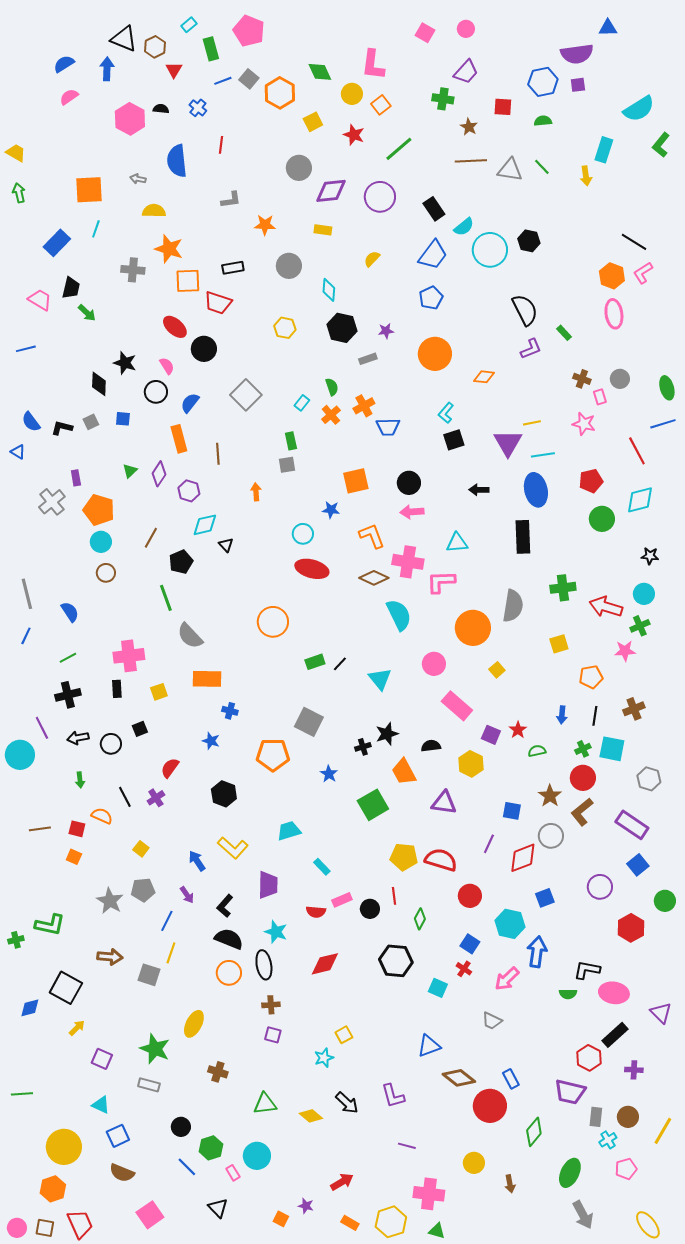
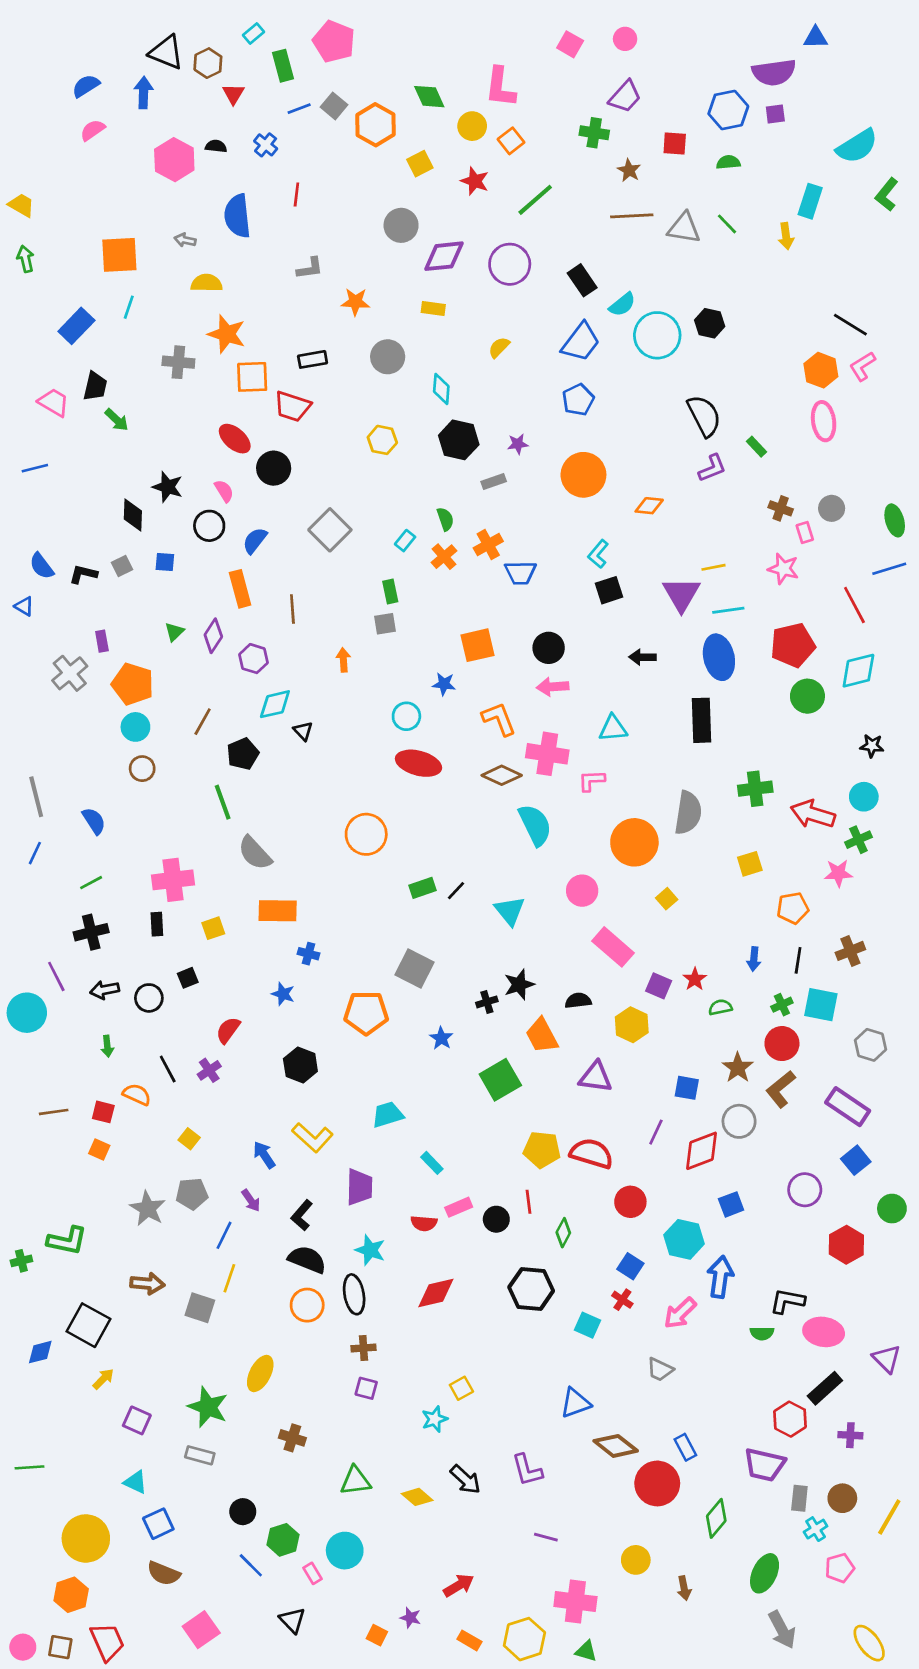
red pentagon: (591, 481) -> (793, 645), size x1.4
pink L-shape: (441, 582) -> (592, 781), size x0.7

